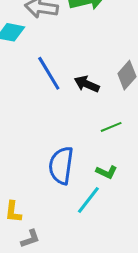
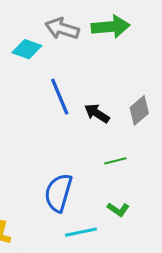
green L-shape: (107, 172) -> (118, 209), moved
cyan line: (88, 200) -> (81, 232), turned 32

